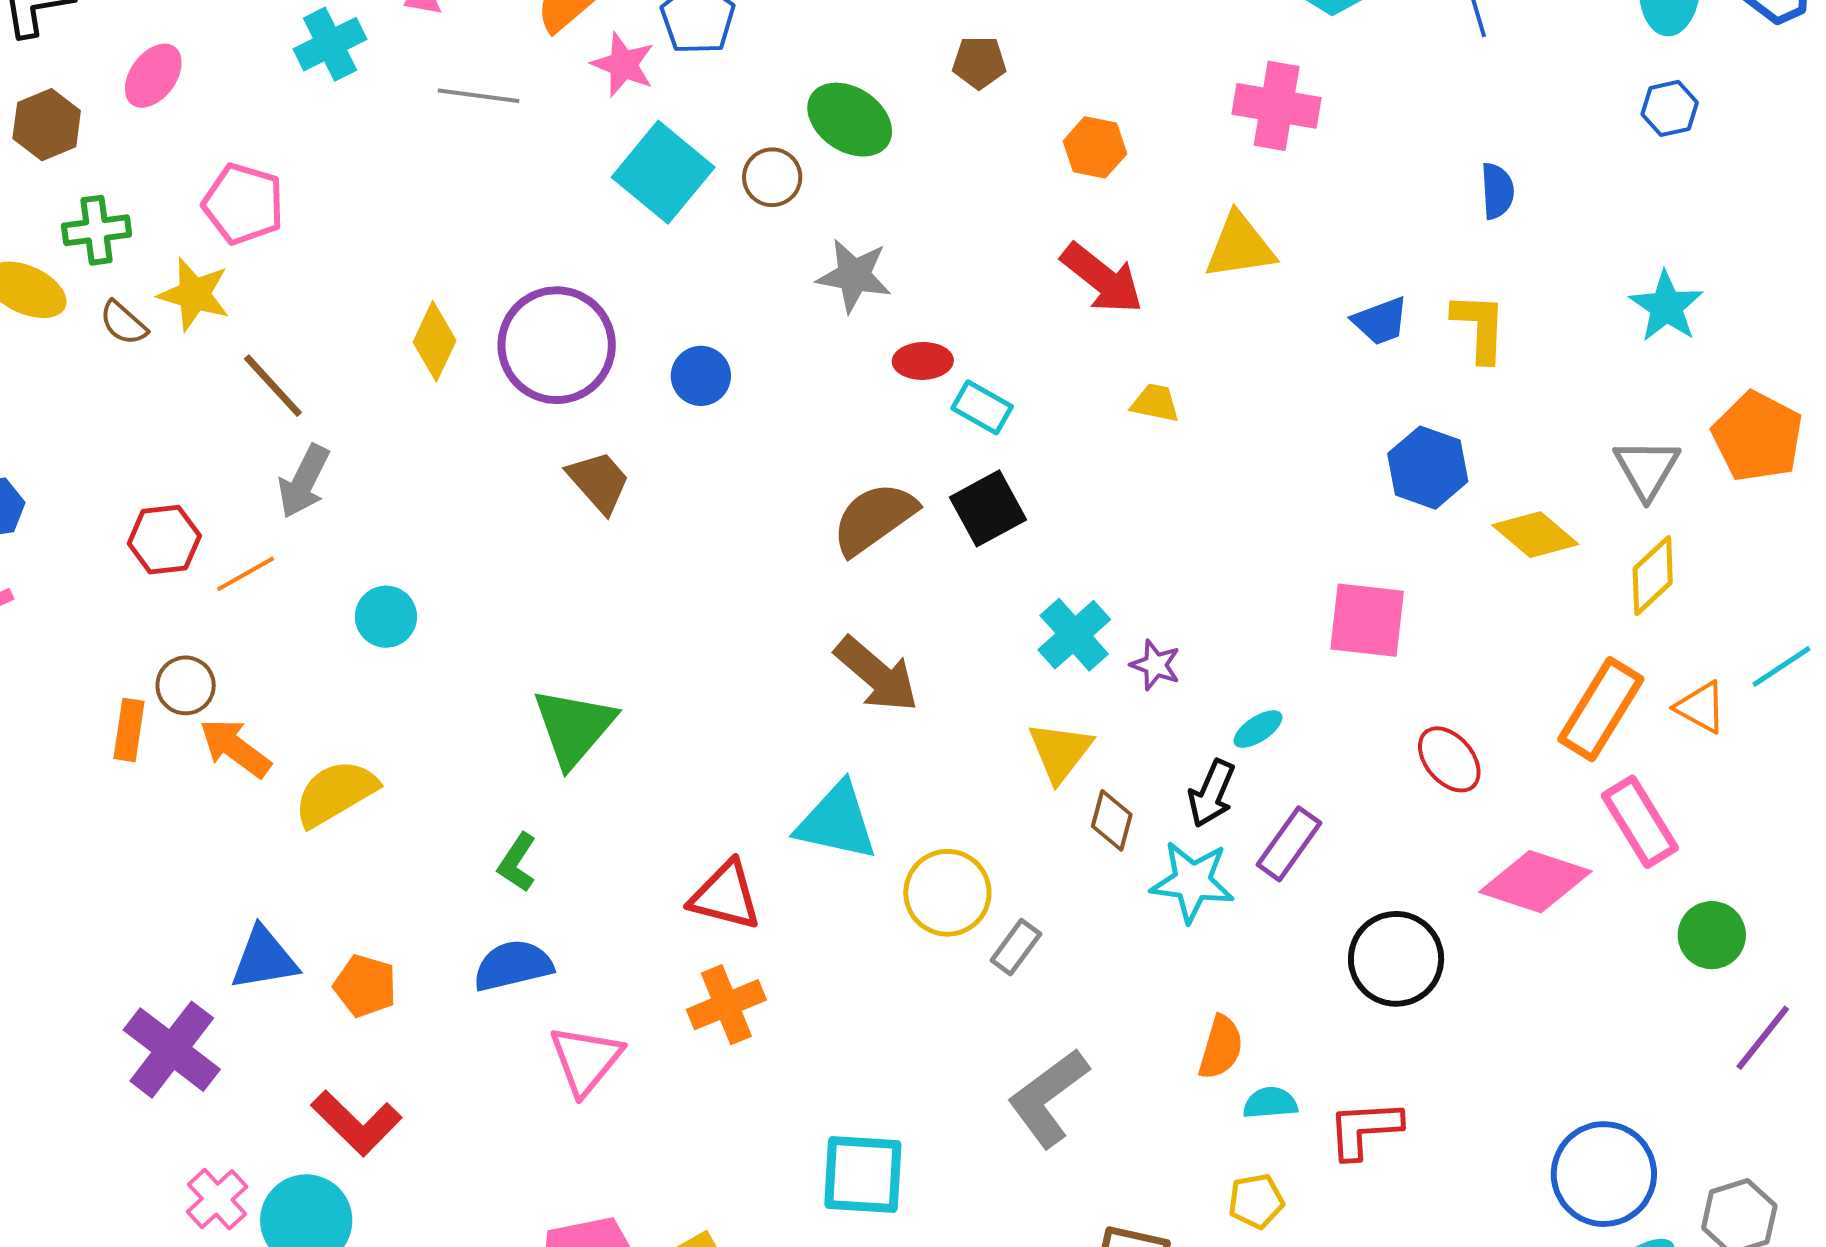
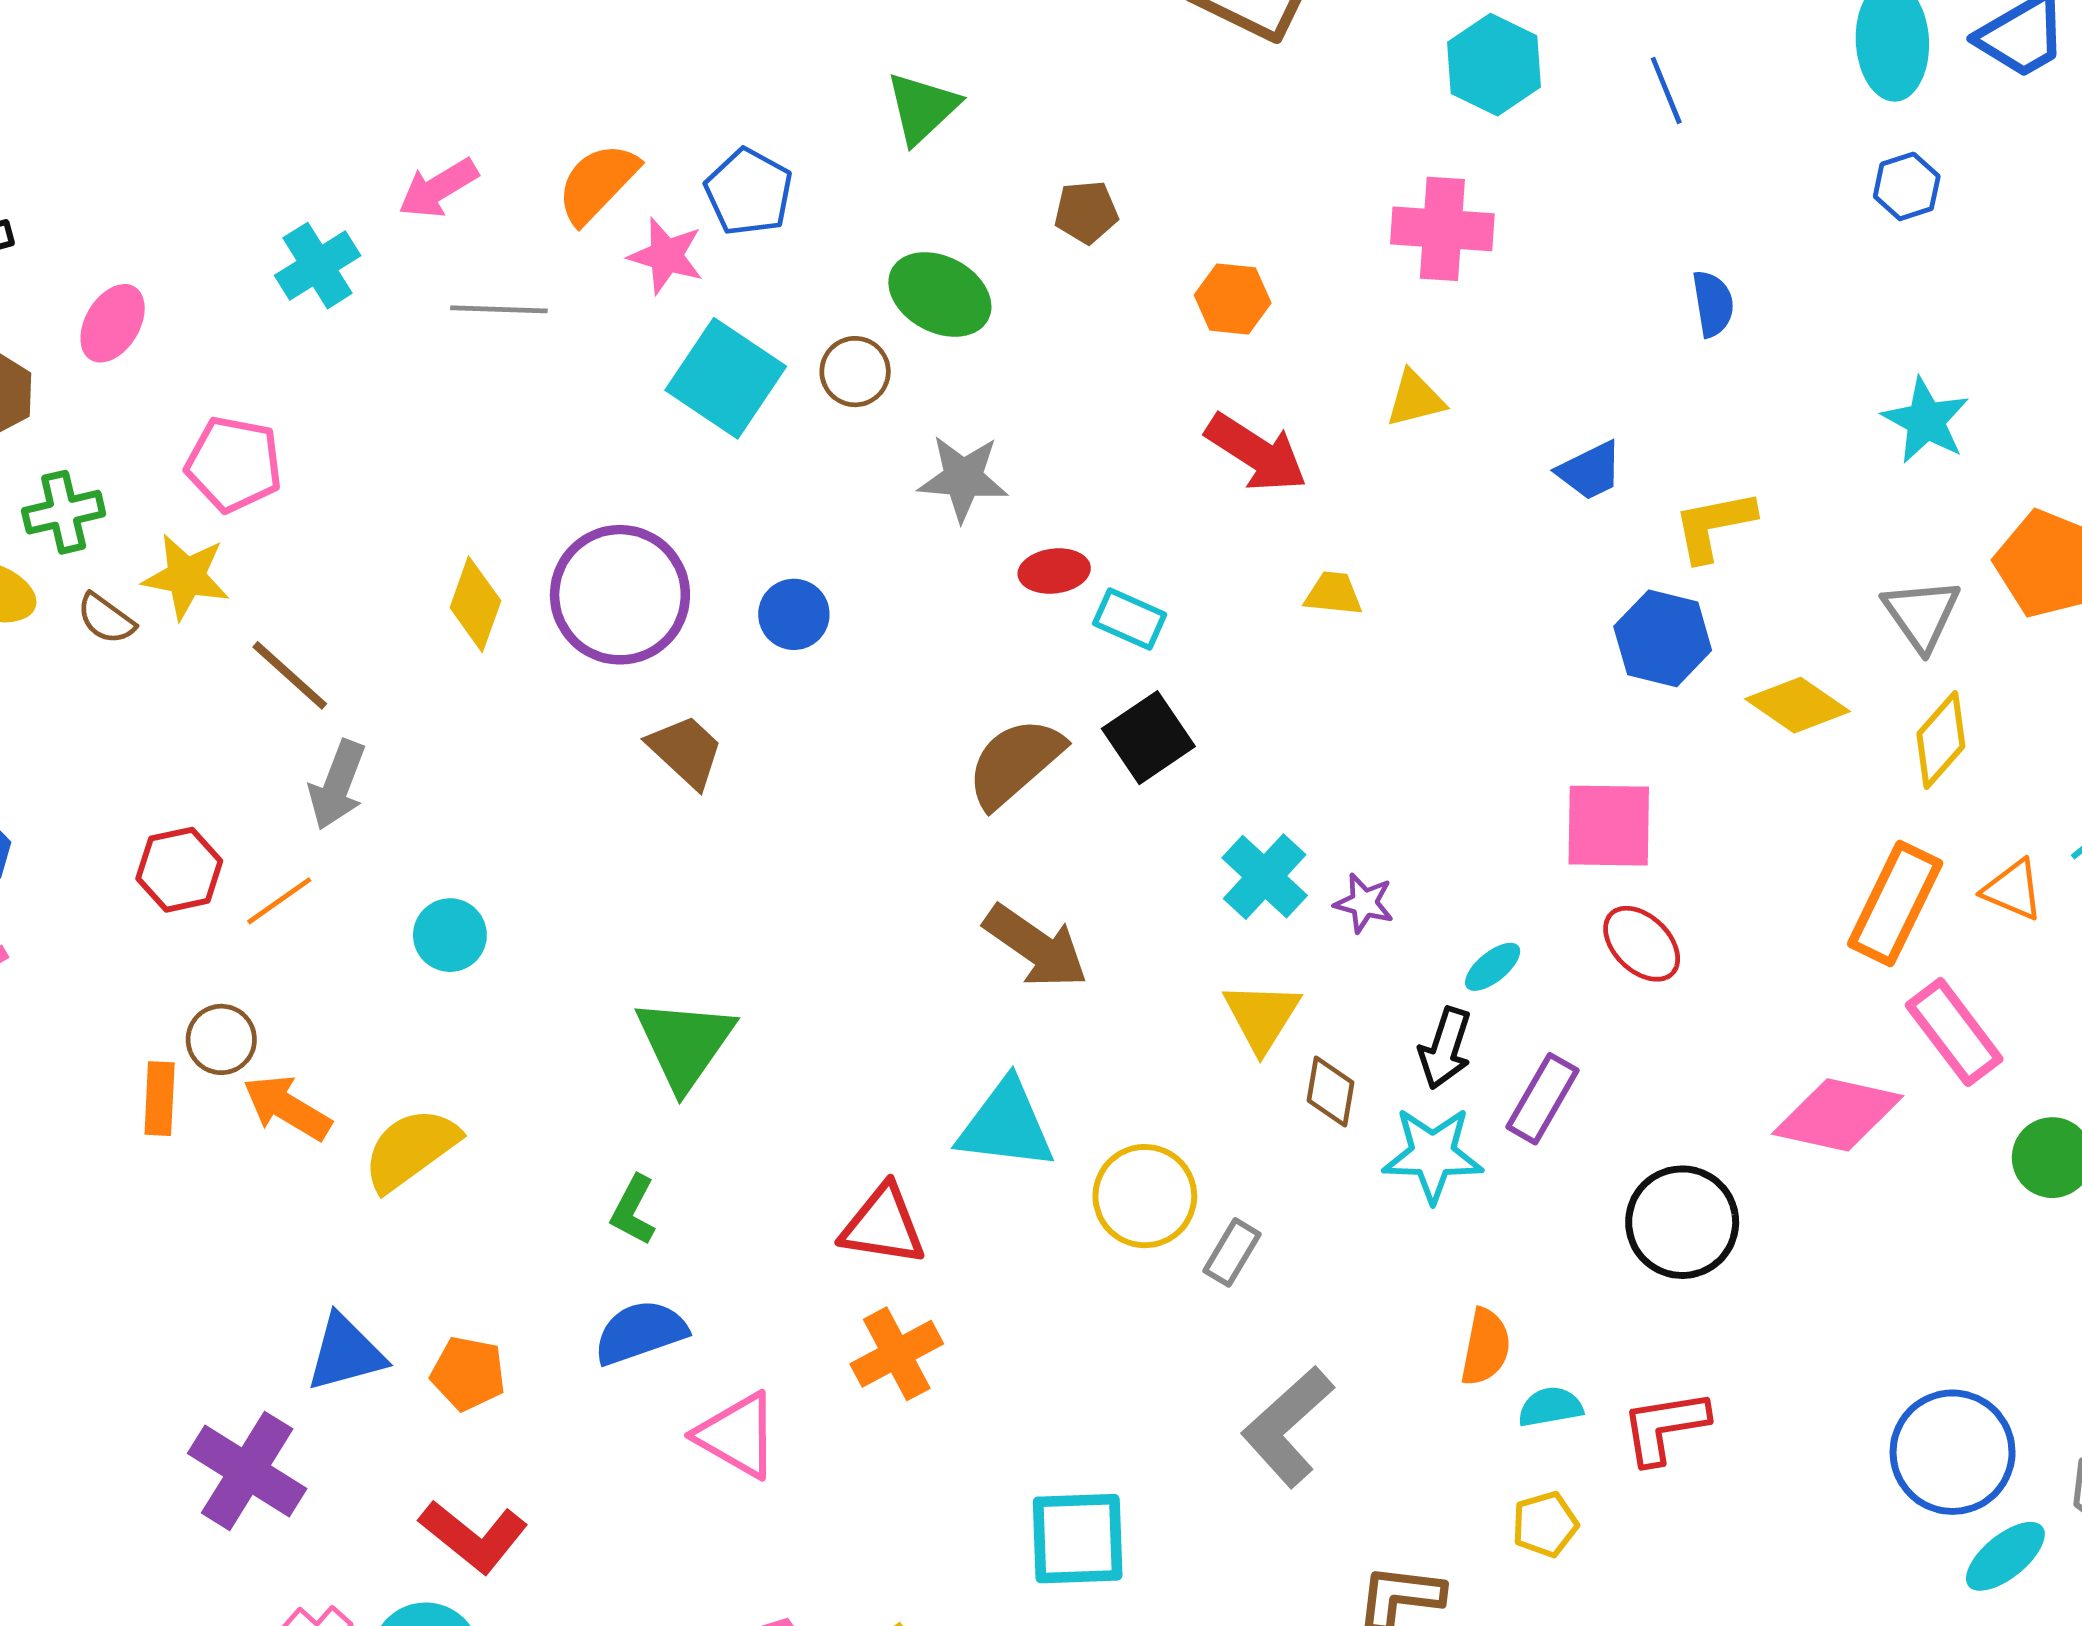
yellow triangle: (1240, 246) -> (1415, 399), size x0.7
yellow L-shape: (1479, 327) -> (1714, 526), moved, turned -98
red ellipse: (1449, 759) -> (1642, 944), moved
pink triangle: (586, 1060) -> (737, 1435), turned -34

